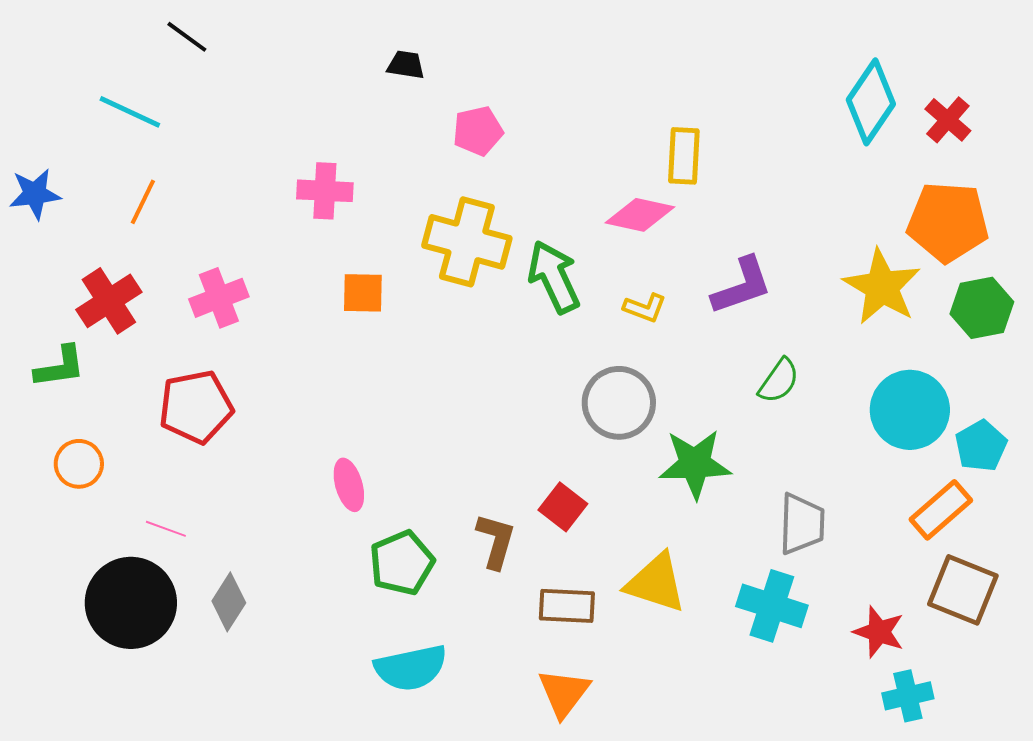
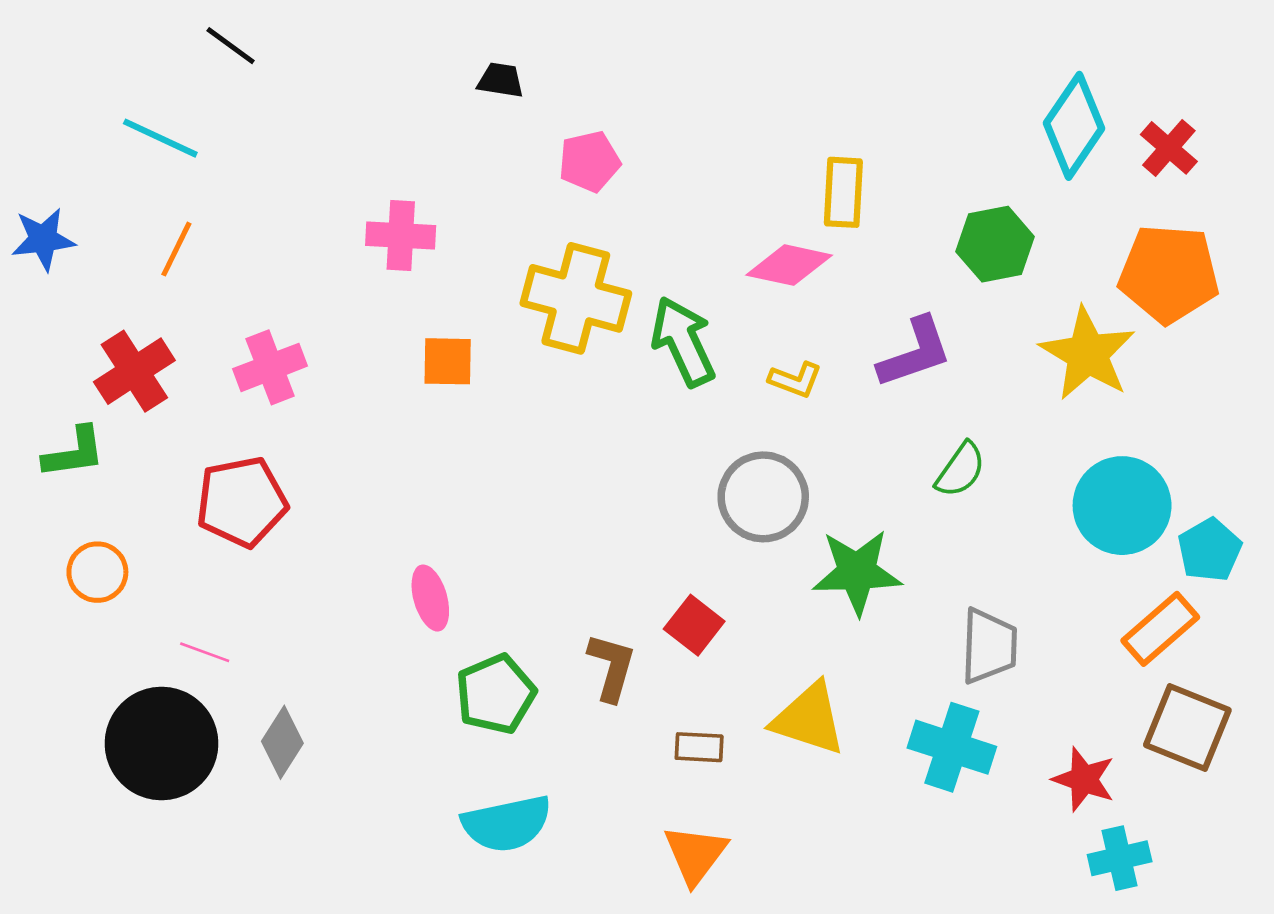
green hexagon: (982, 308) -> (995, 244), moved
brown rectangle: (567, 606) -> (699, 747), size x0.7

